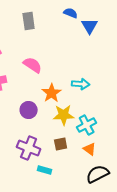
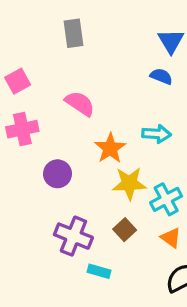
blue semicircle: (71, 13) -> (161, 76), moved
purple circle: (29, 110) -> (58, 174), moved
brown square: (61, 144) -> (125, 230), turned -32

